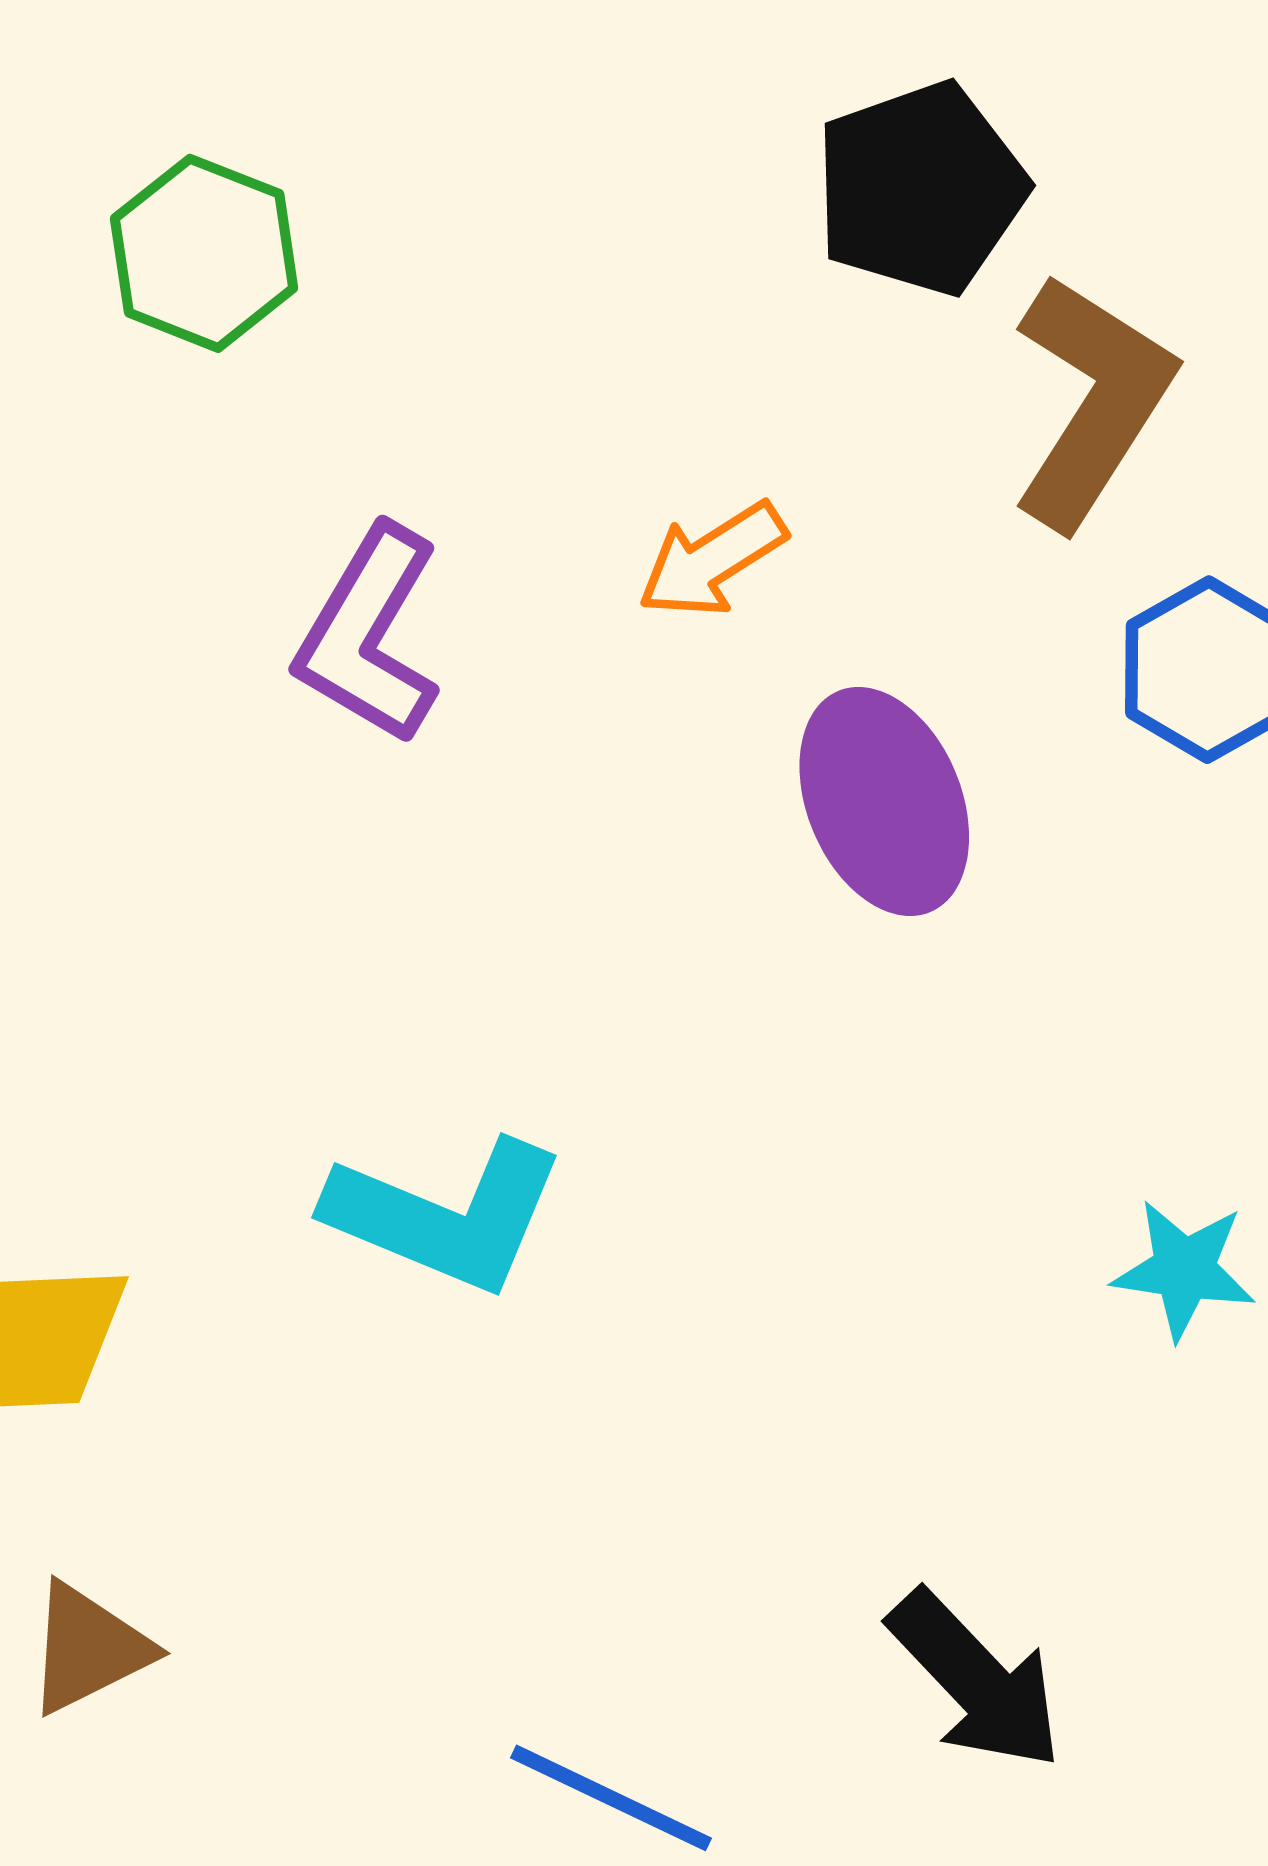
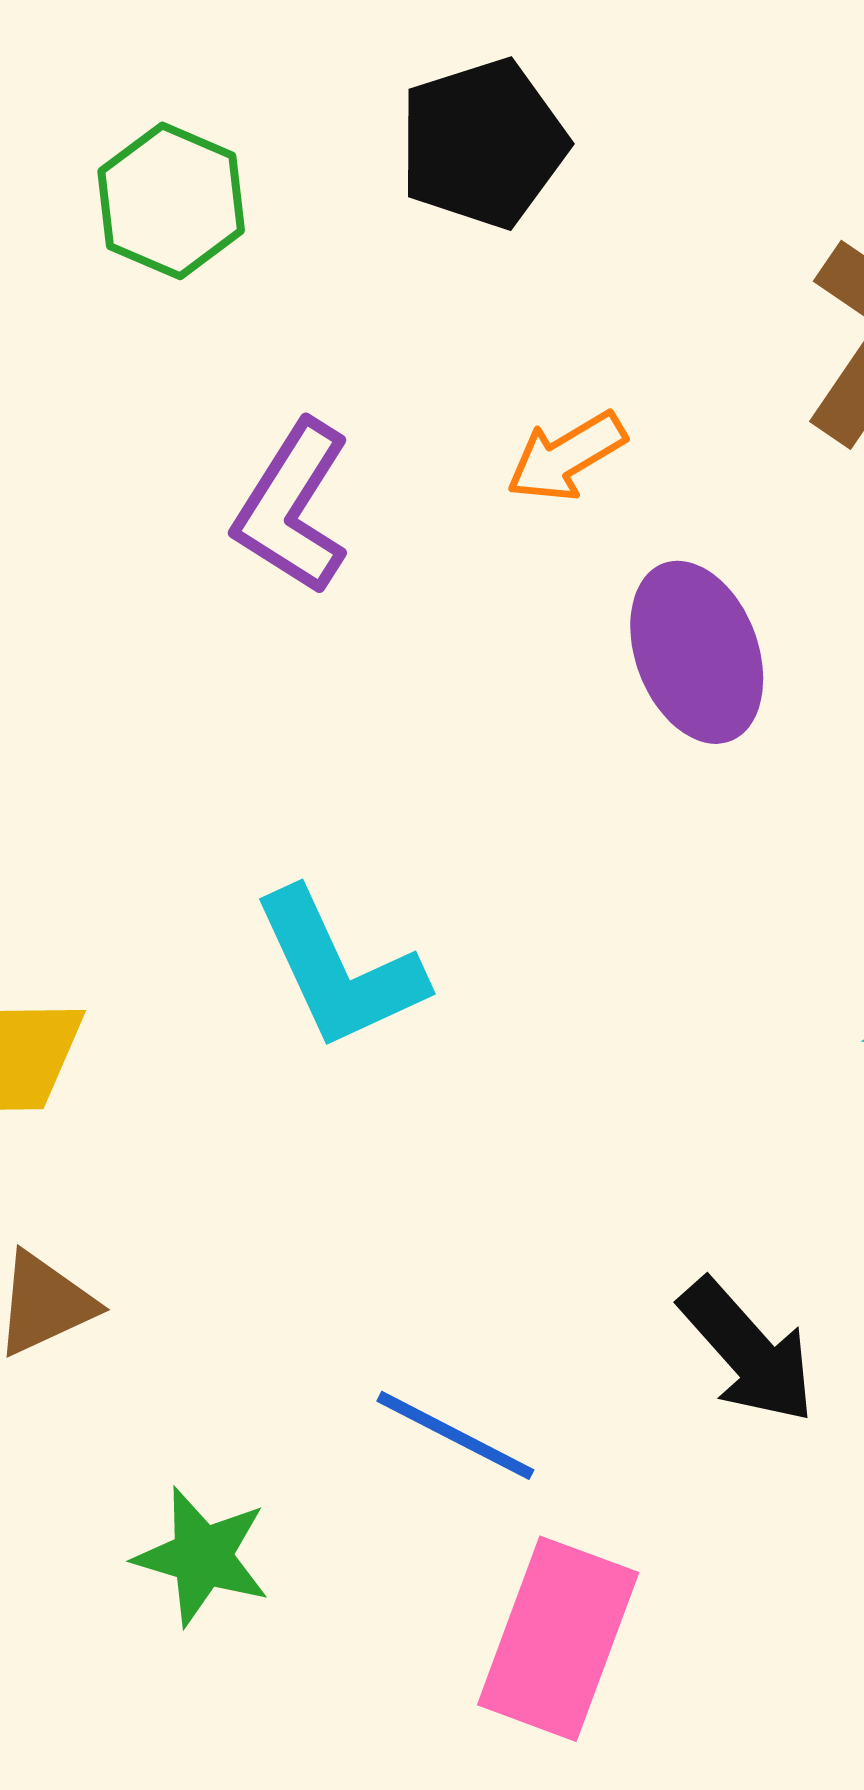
black pentagon: (920, 189) -> (483, 143), moved
cyan L-shape: (446, 1216) -> (339, 970), turned 41

